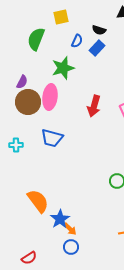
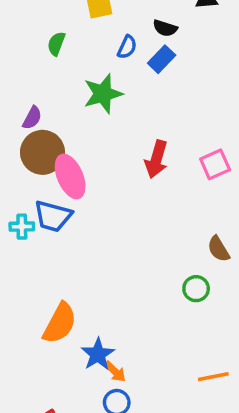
green semicircle: (36, 39) -> (56, 44), size x0.6
pink ellipse: (50, 97) -> (70, 176), moved, turned -30
blue trapezoid: (52, 138) -> (53, 216), moved
orange semicircle: (38, 201) -> (60, 323), turned 65

